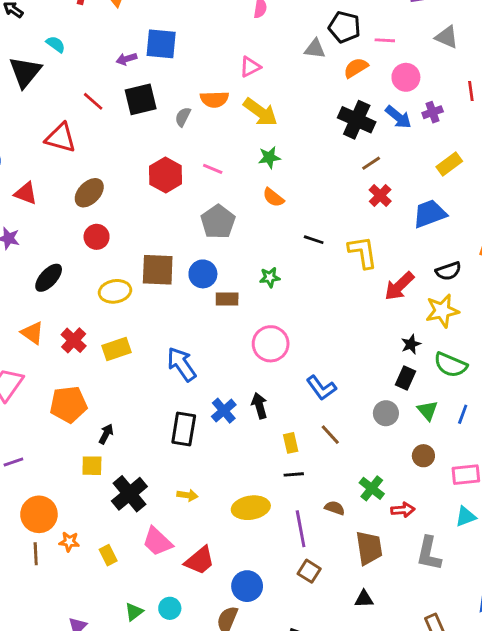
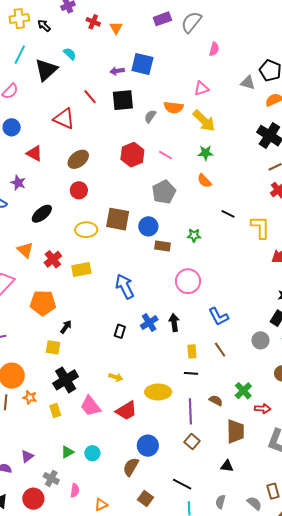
black rectangle: (184, 429) -> (120, 331), size x0.6
black cross: (129, 494) -> (66, 380), moved
red trapezoid: (200, 560) -> (126, 411), moved

